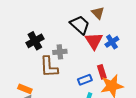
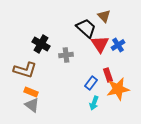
black cross: (35, 41) -> (41, 44), turned -30
brown L-shape: (49, 67) -> (25, 70), moved, turned -70
blue rectangle: (85, 80) -> (91, 83), turned -32

